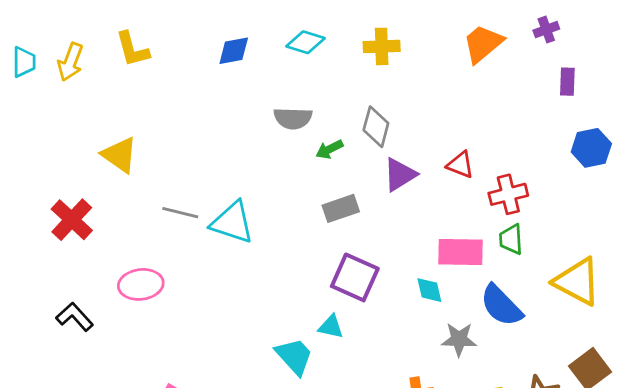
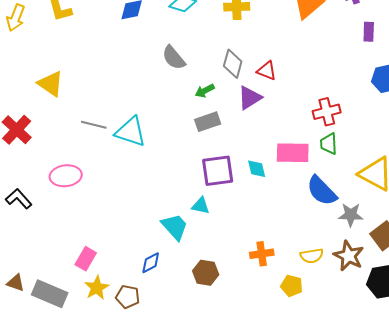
gray semicircle: (293, 118) -> (174, 58), turned 48
green arrow: (329, 149) -> (205, 91), moved
red triangle: (460, 165) -> (267, 71), moved
purple square: (355, 277) -> (218, 171), turned -32
cyan diamond: (429, 290) -> (257, 169), moved
gray star: (459, 339) -> (351, 215), moved

